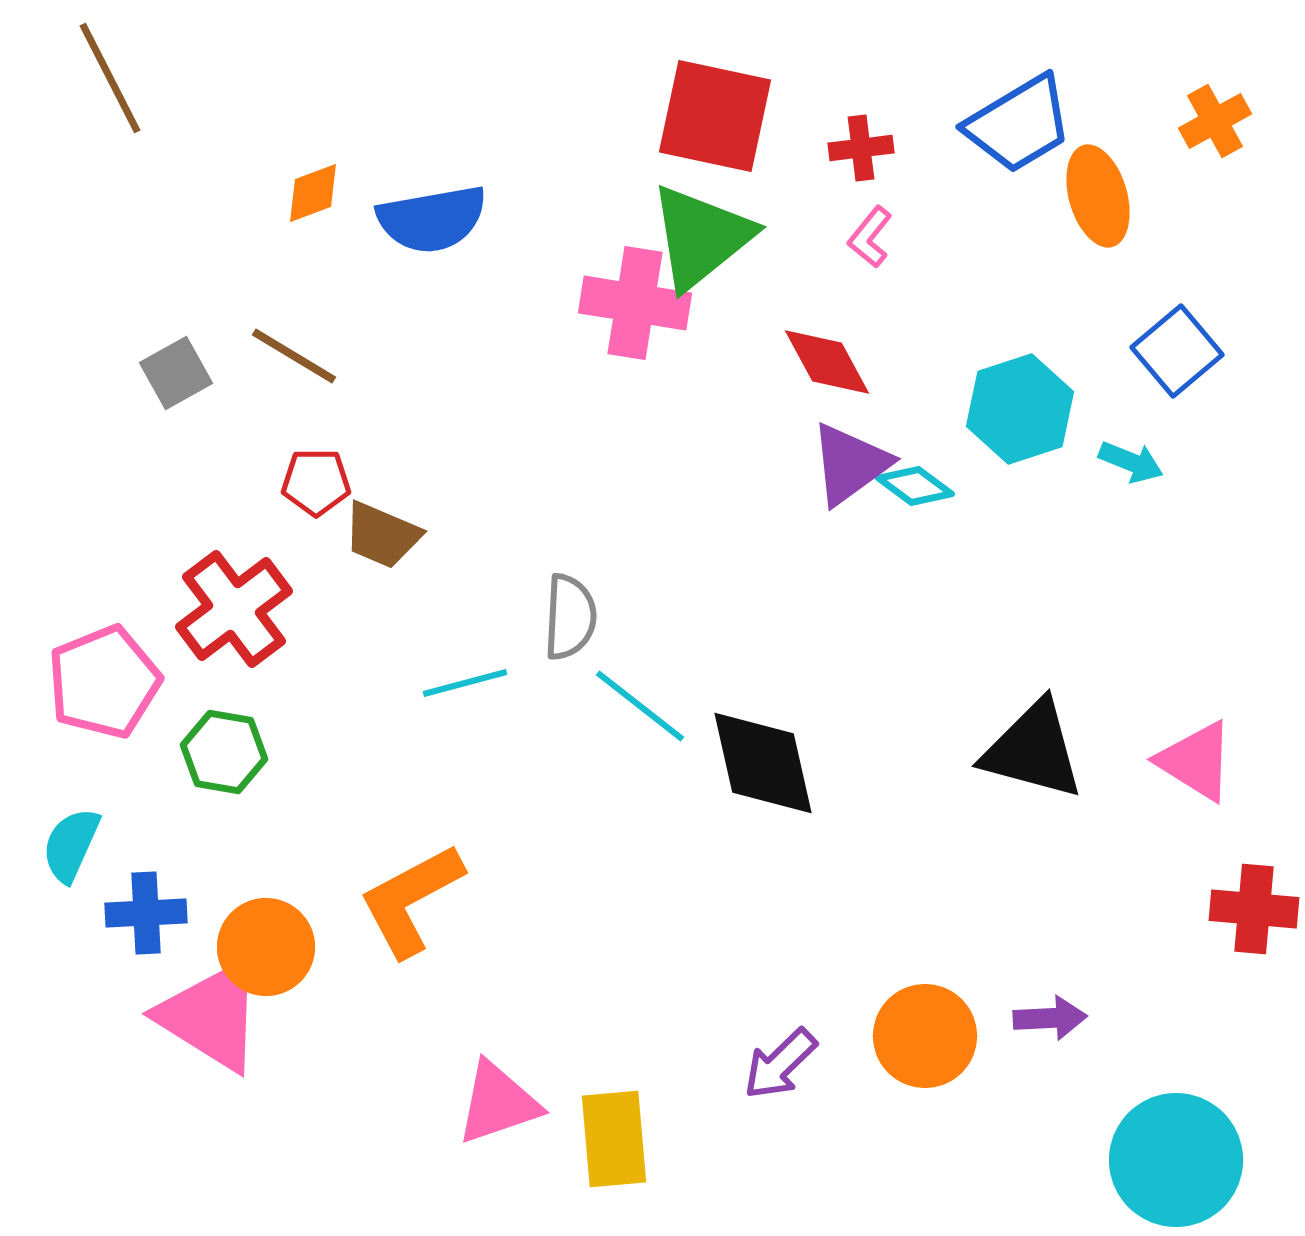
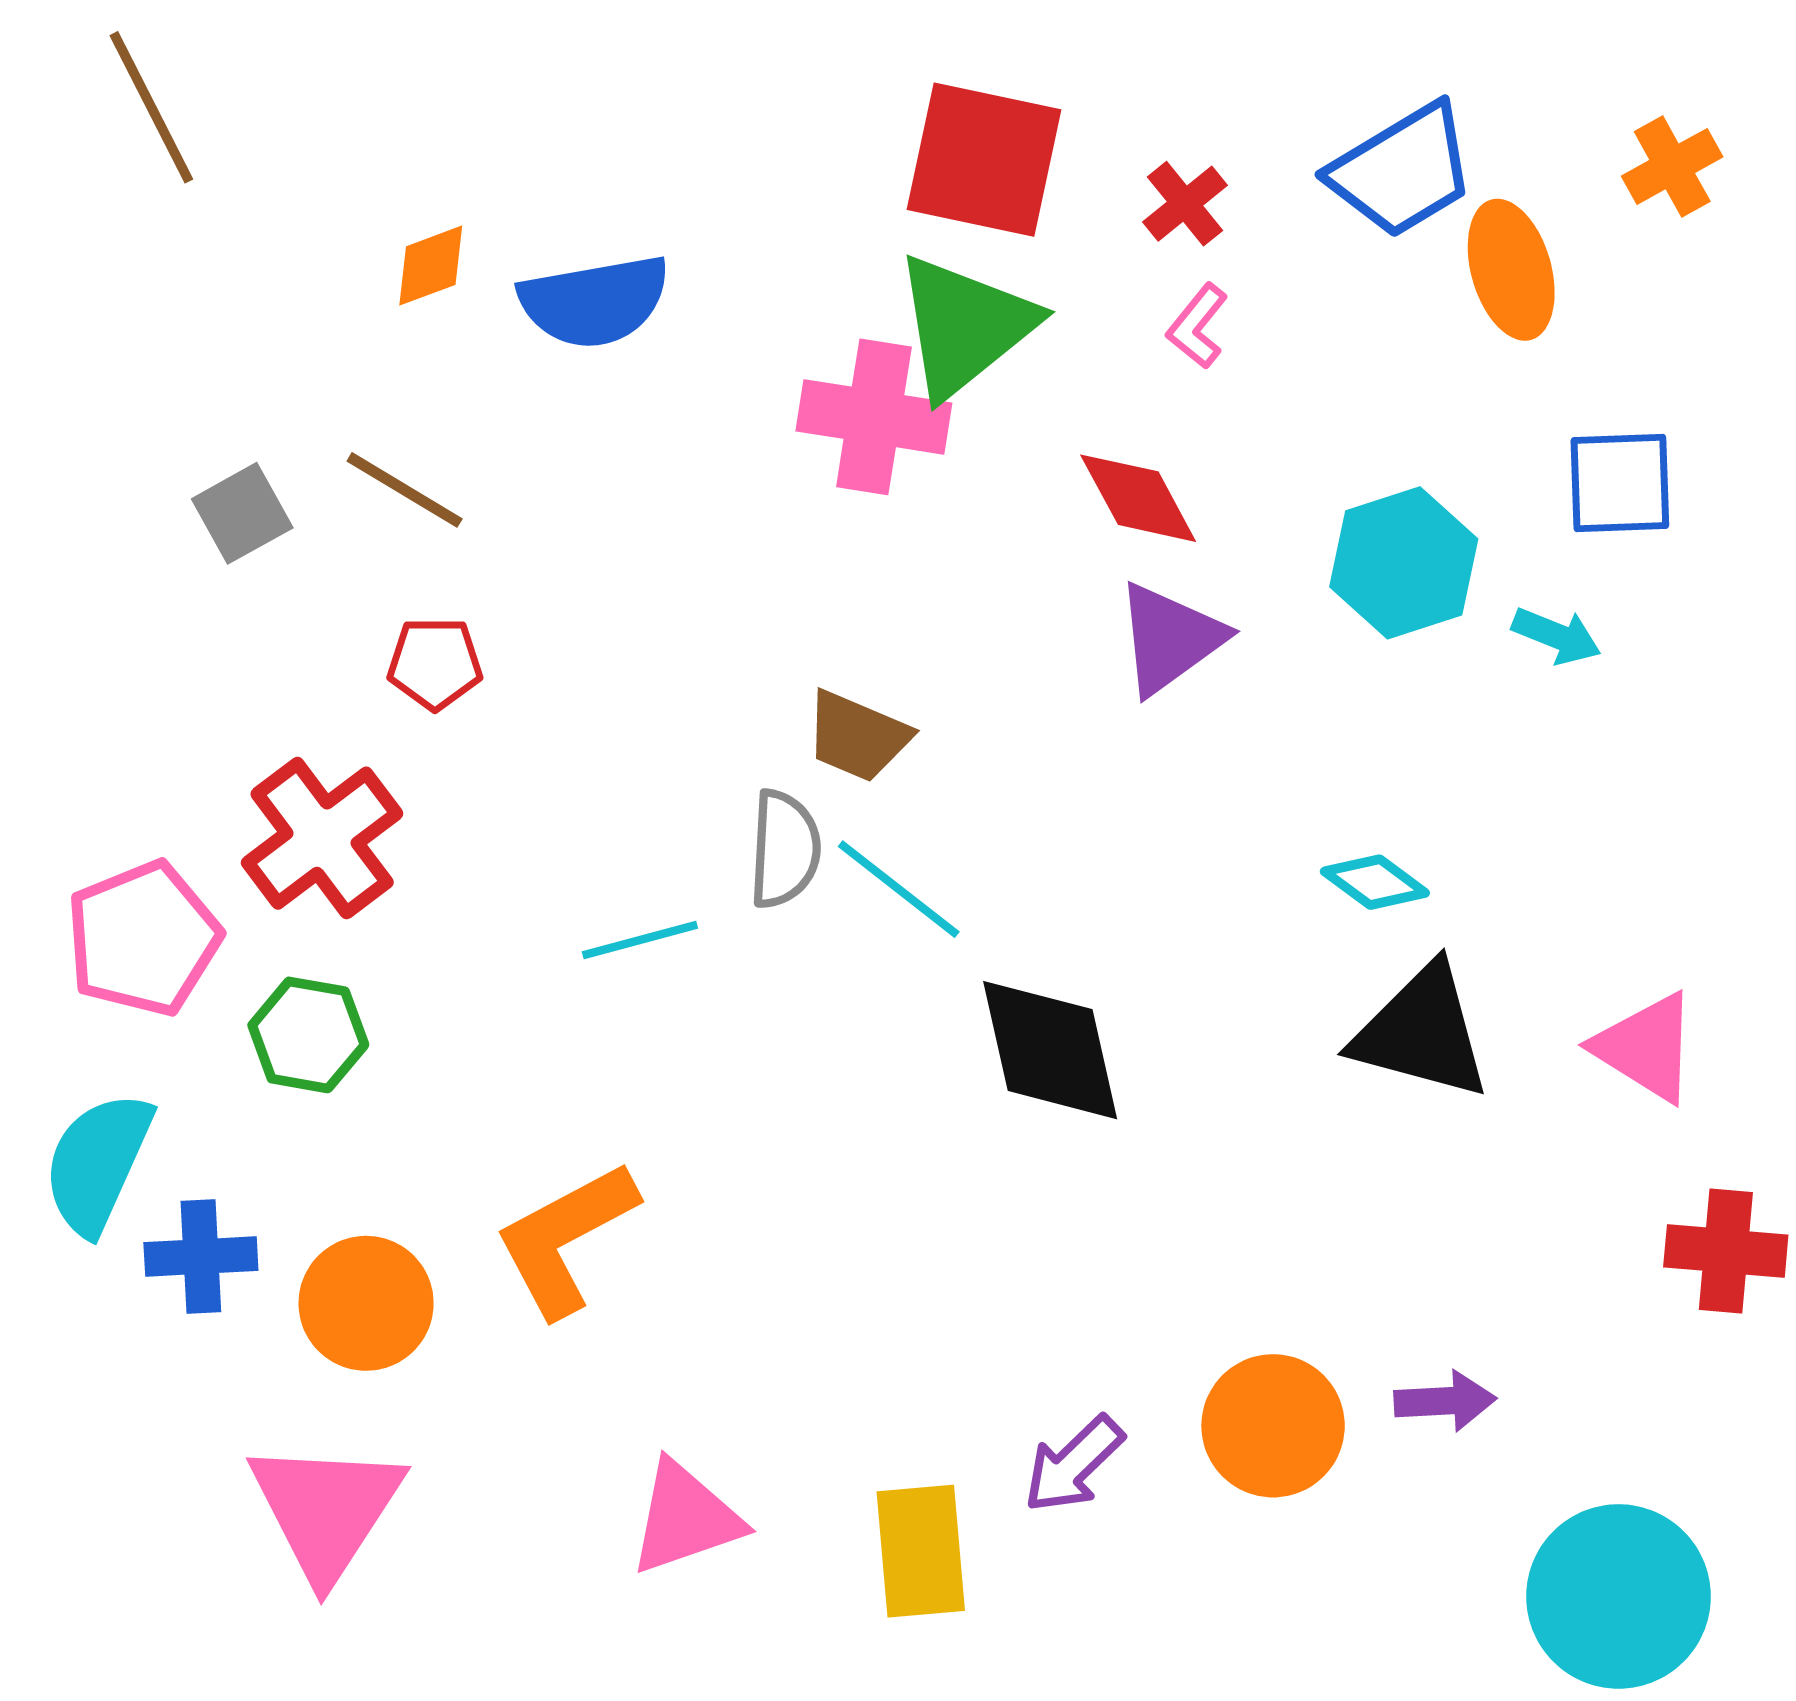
red cross: (861, 148) -> (1185, 204), turned -32
blue square: (1177, 351) -> (1620, 483), turned 38
cyan diamond: (915, 486) -> (1375, 882), moved
brown trapezoid: (382, 535) -> (857, 736), moved
cyan line: (640, 706) -> (899, 889), moved
cyan semicircle: (71, 845) -> (98, 1163), size x1.4
pink triangle: (211, 1016) -> (326, 1510), moved, turned 31
yellow rectangle: (614, 1139) -> (921, 1551), moved

